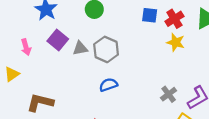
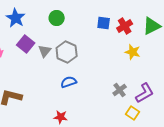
yellow star: (176, 42) -> (133, 52), moved
gray triangle: (80, 48) -> (45, 51), turned -40

